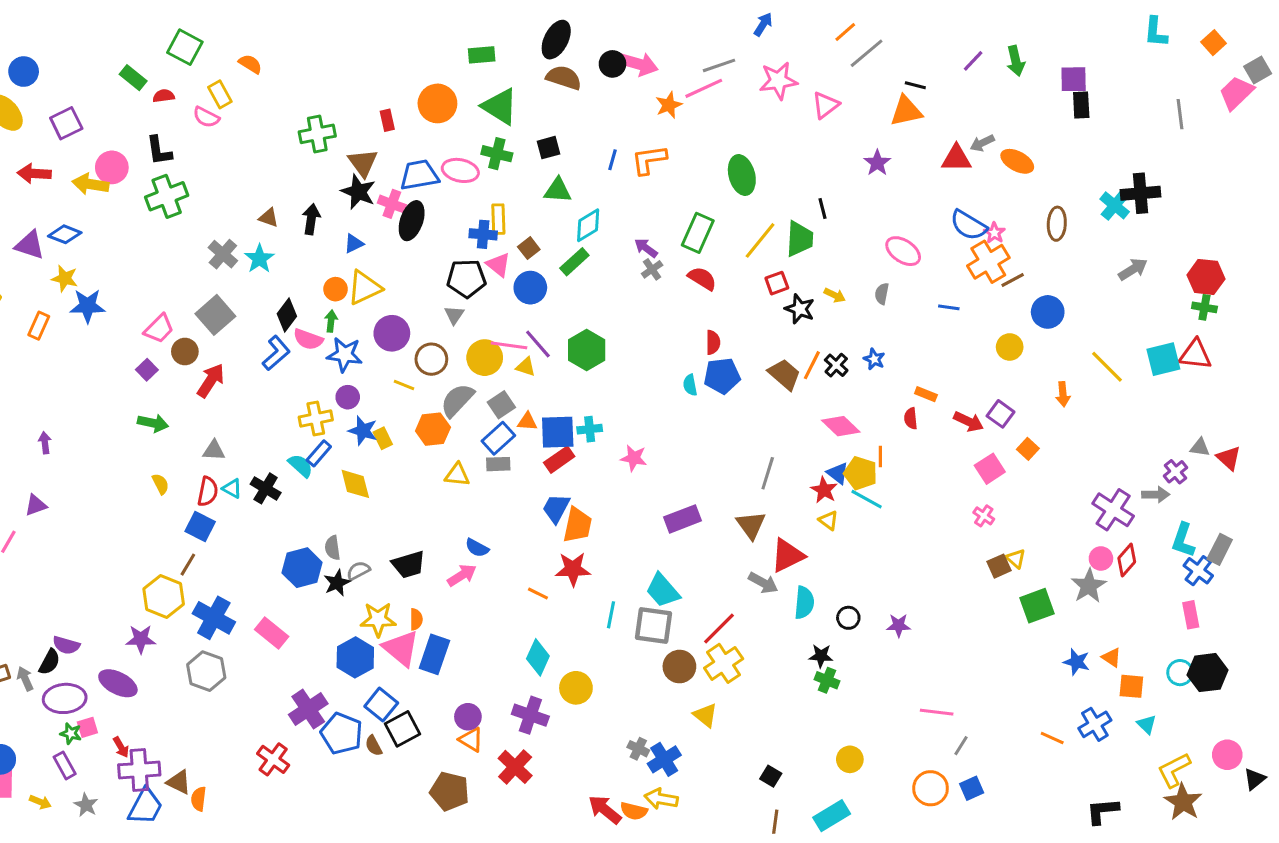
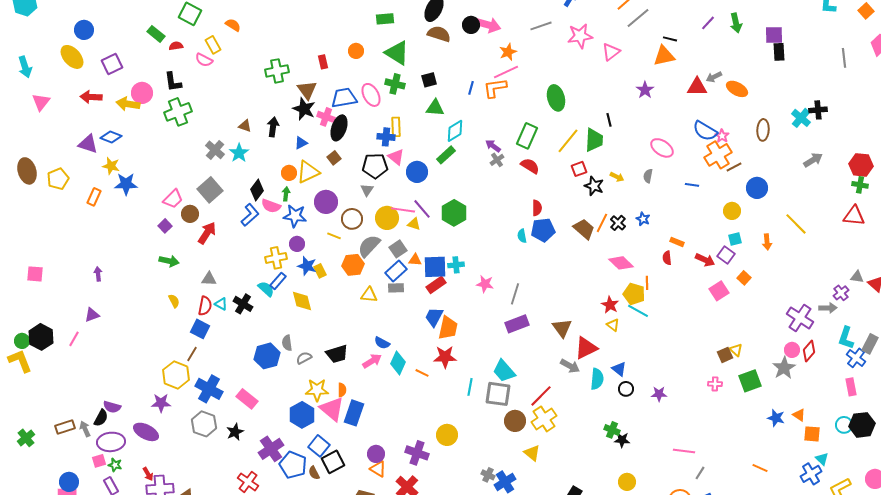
pink line: (704, 88) -> (506, 72), moved
orange circle: (437, 103) -> (356, 51), size x0.6
pink ellipse: (460, 170) -> (371, 95), turned 50
black cross: (1141, 193) -> (818, 110), size x0.7
brown square: (529, 248) -> (334, 158), moved
cyan square: (1163, 359) -> (735, 239), moved, size x0.6
gray line: (768, 473) -> (515, 294), moved
blue triangle: (838, 473) -> (619, 369), moved
pink cross: (984, 516) -> (715, 384), moved, turned -32
black star: (337, 583) -> (235, 432), moved
black star: (821, 656) -> (622, 440), moved
cyan diamond: (538, 657) -> (398, 363), moved
blue cross: (1095, 724) -> (811, 474), moved
pink square: (87, 727) -> (99, 461), moved

